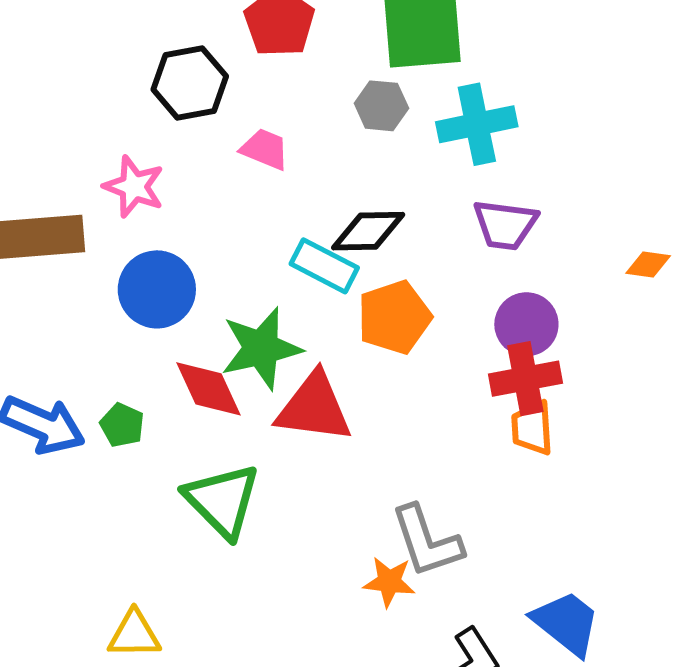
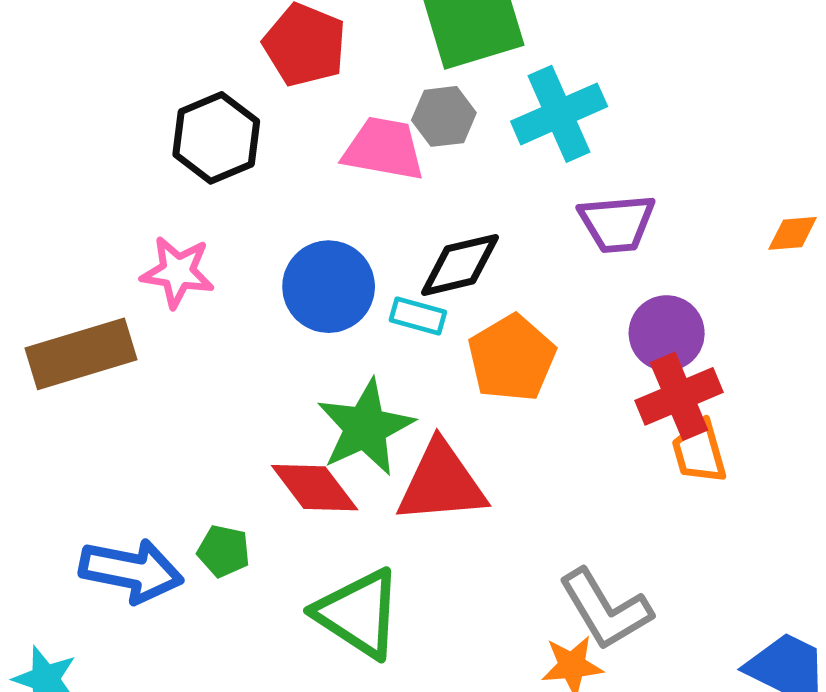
pink trapezoid: (265, 149) -> (384, 149), moved, size x1.4
cyan rectangle: (324, 266) -> (418, 316), size x0.7
blue circle: (157, 289) -> (329, 287), moved

